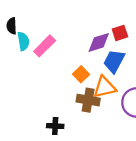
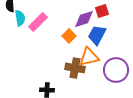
orange square: (81, 74) -> (69, 36), moved

